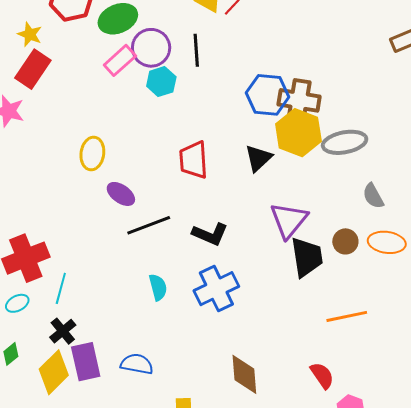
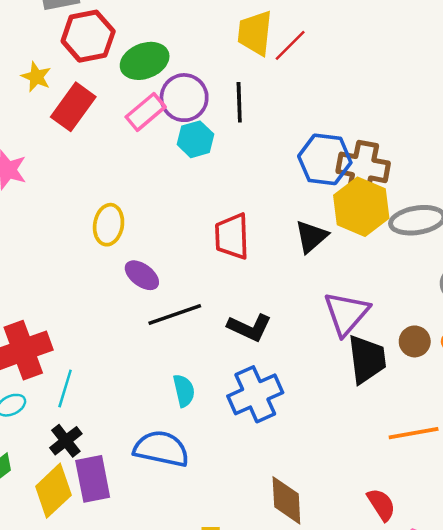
red rectangle: (33, 69) -> (73, 107), moved
blue semicircle: (137, 364) -> (161, 449), moved, size x1.4

